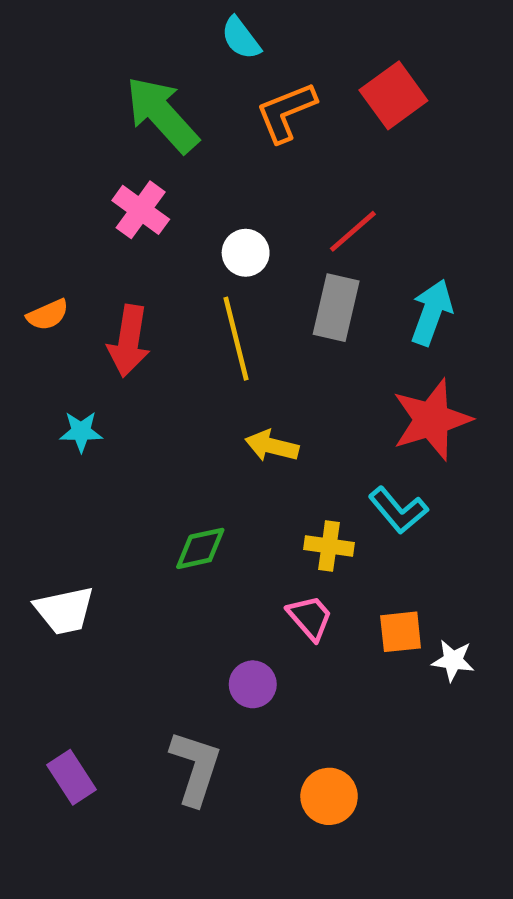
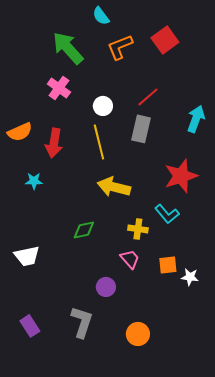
cyan arrow: (432, 312) -> (196, 119), moved
orange semicircle: (48, 315) -> (20, 132), size x1.4
yellow arrow: (272, 446) -> (114, 187), size x1.5

